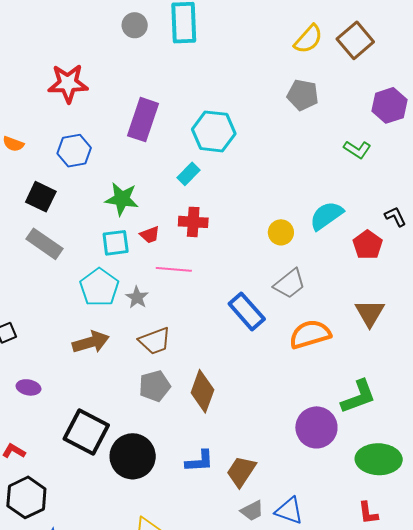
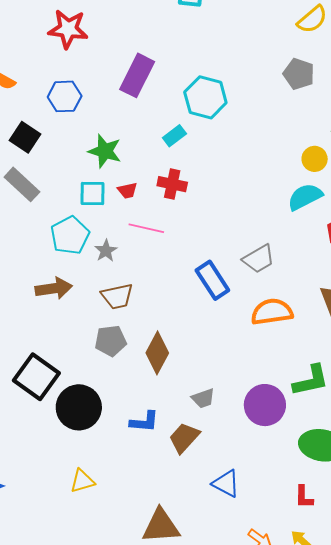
yellow circle: (281, 232) -> (315, 159), moved
gray trapezoid: (252, 511) -> (203, 398), moved

